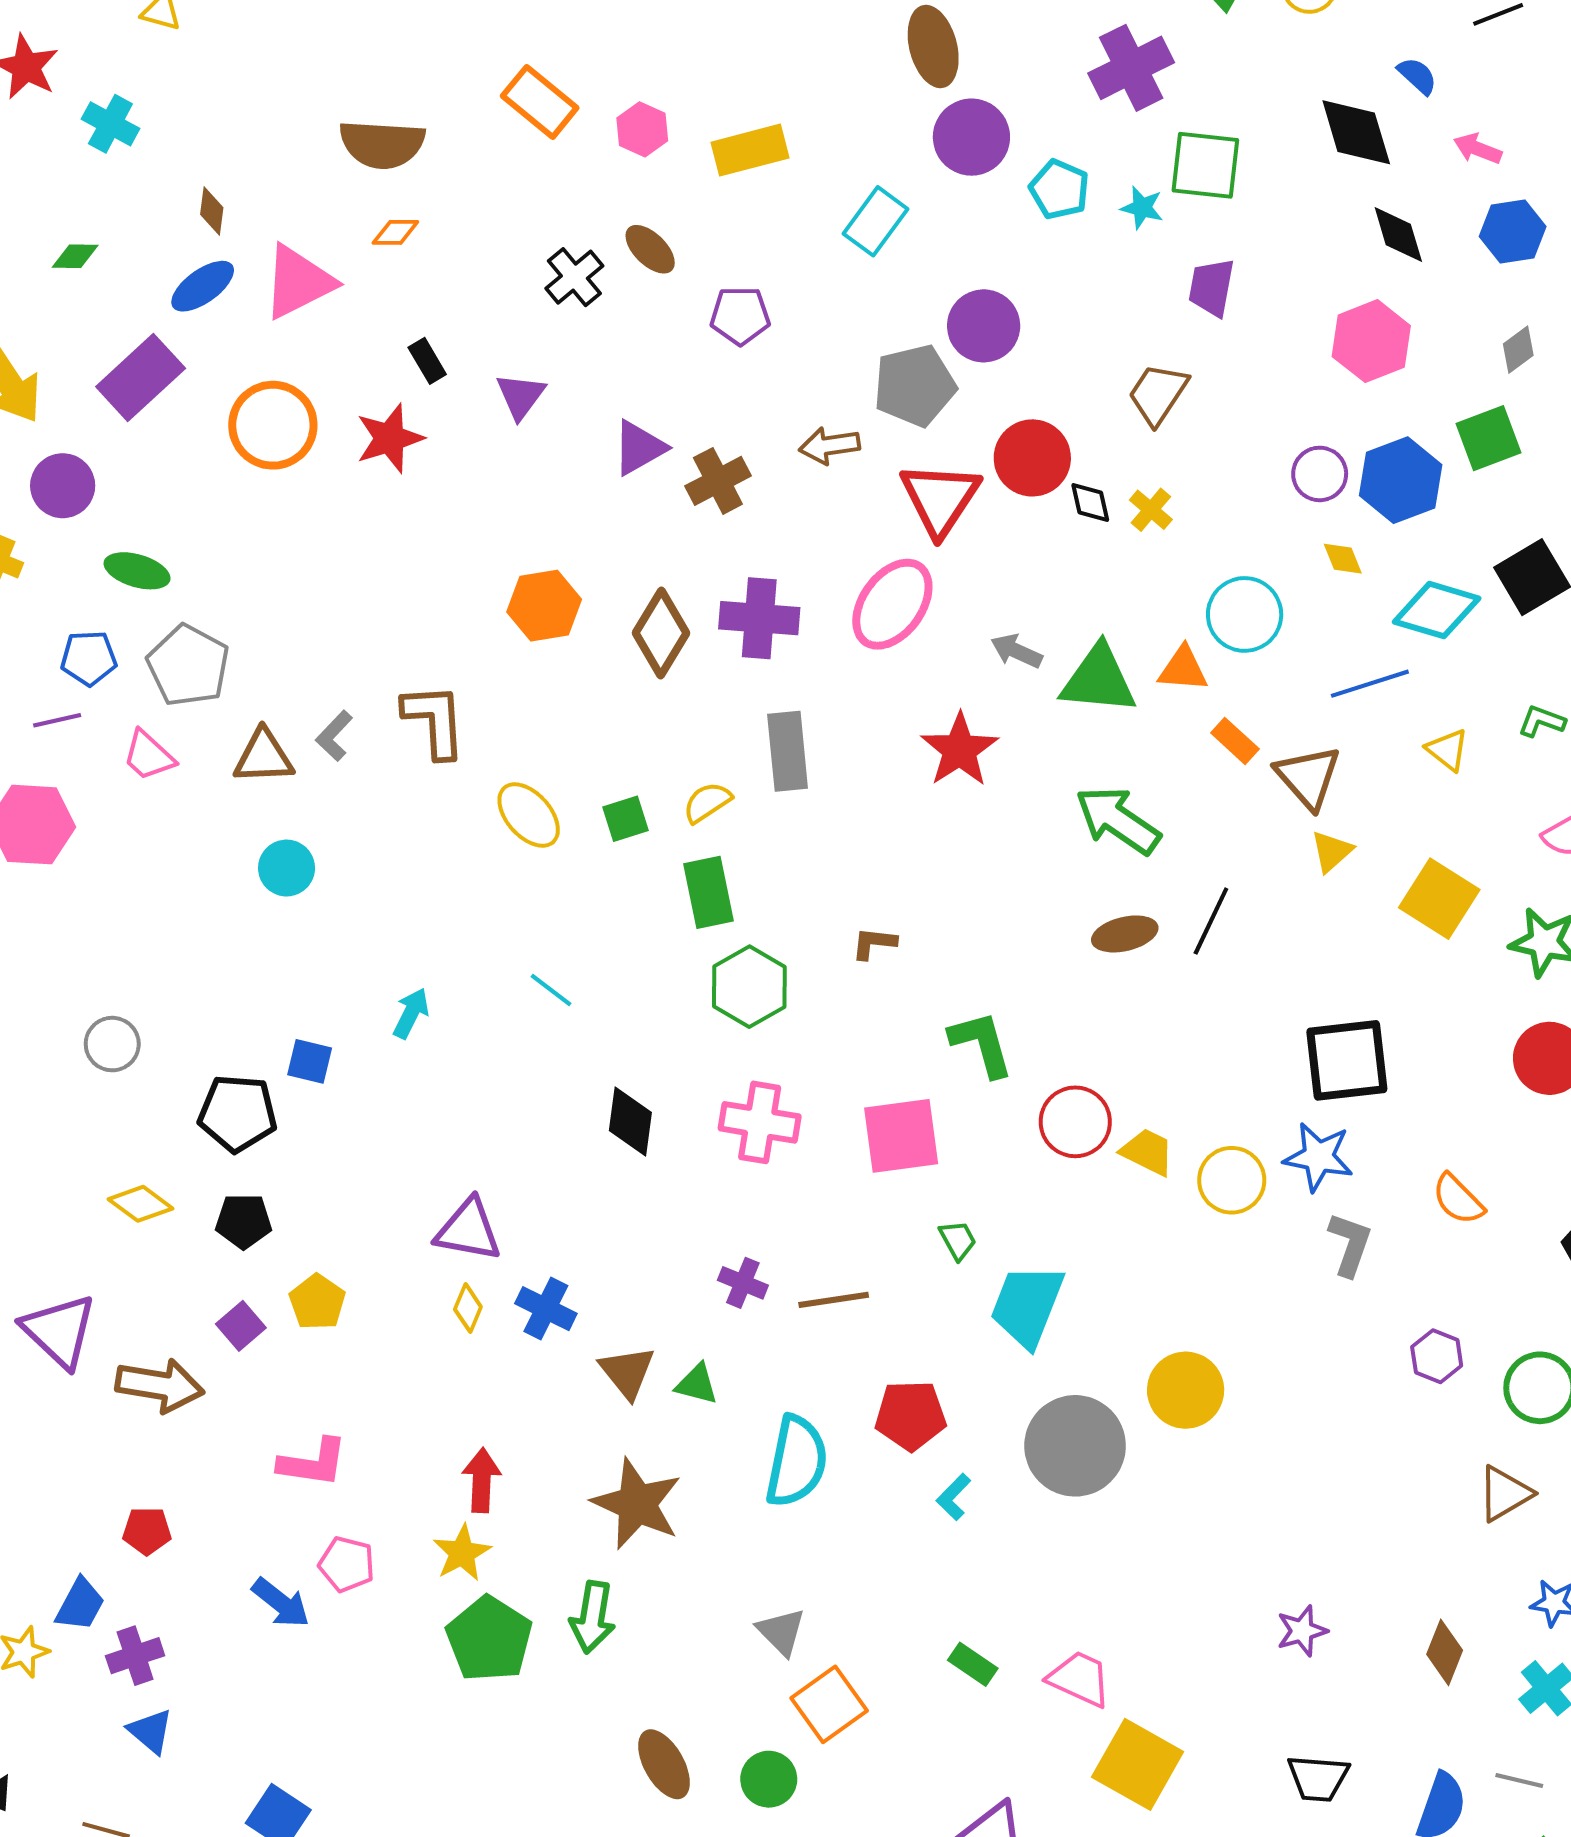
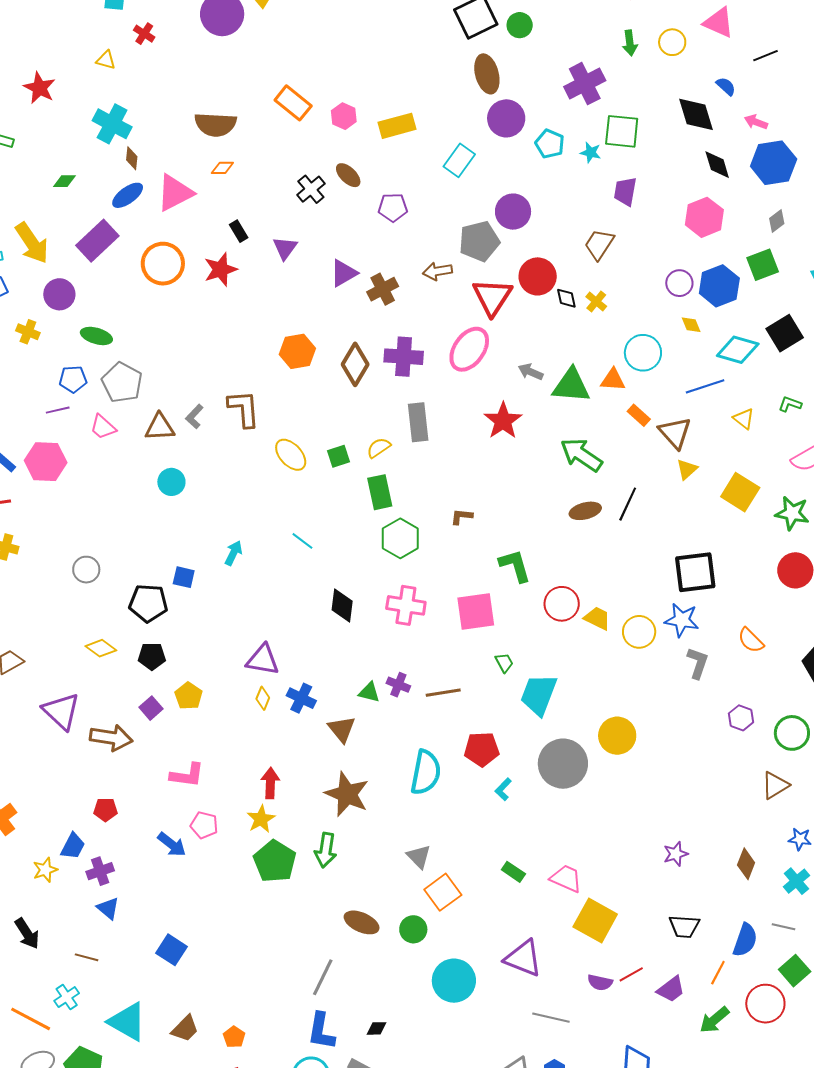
cyan cross: (110, 124) -> (112, 124), moved, size x1.4
blue hexagon: (1513, 232) -> (774, 163), size x1.4
green triangle: (697, 1384) -> (369, 692), moved
brown ellipse: (664, 1764) -> (362, 922), turned -36

